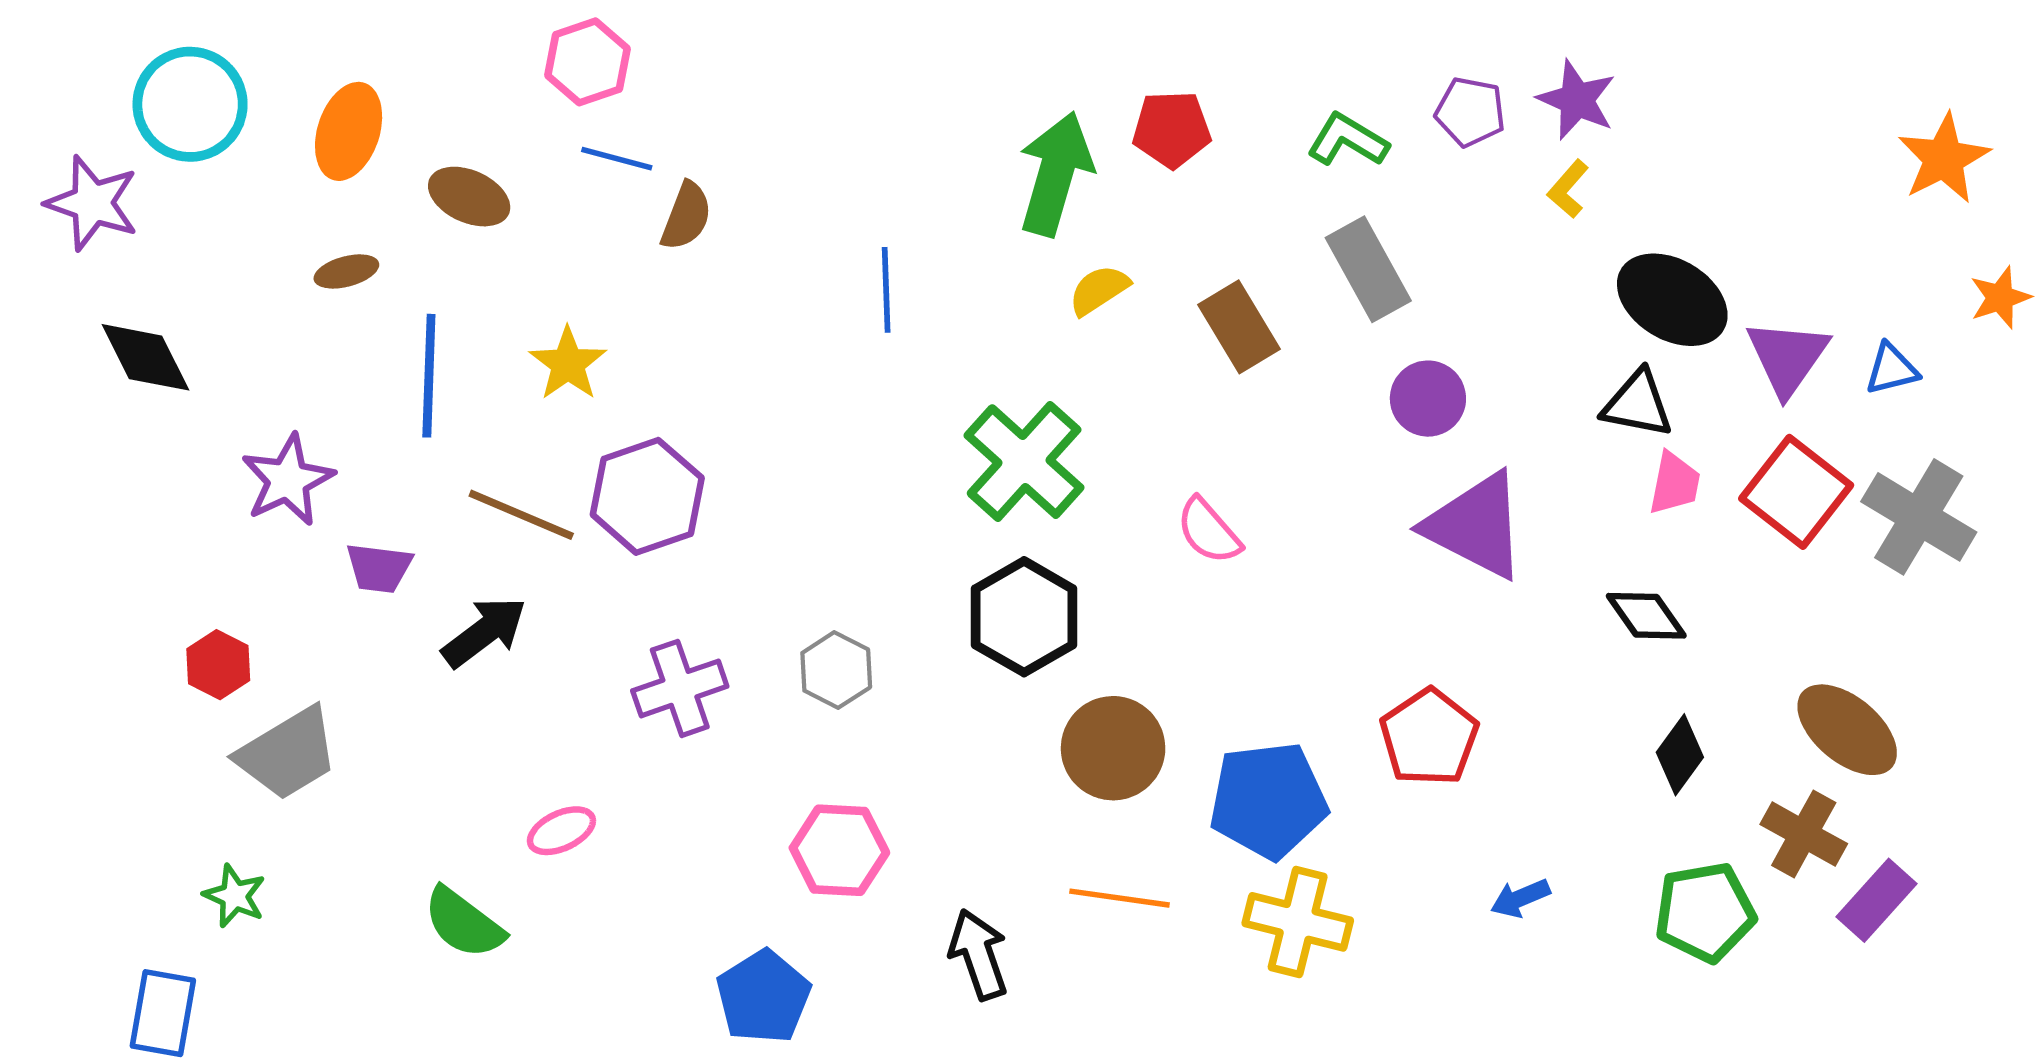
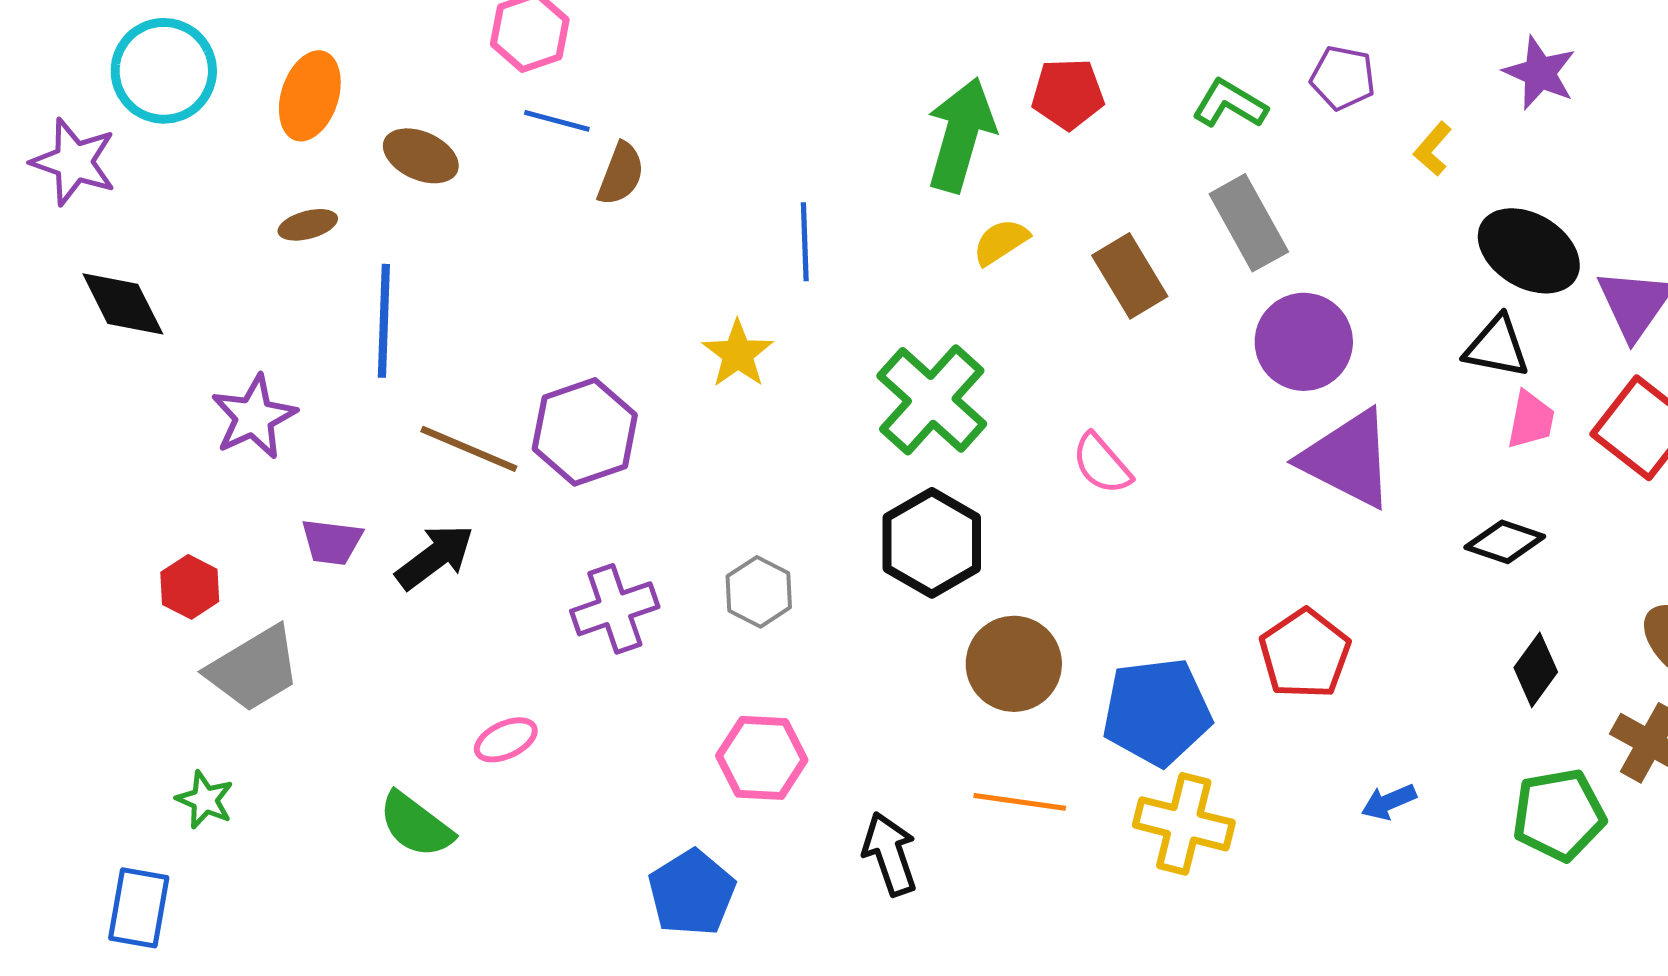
purple star: (1577, 100) -> (1540, 73), moved
yellow star: (568, 364) -> (738, 354), moved
purple circle: (1428, 399) -> (1304, 342), size x1.4
purple trapezoid: (379, 568) -> (332, 542), moved
black diamond: (1646, 616) -> (1505, 542), turned -36

